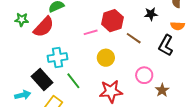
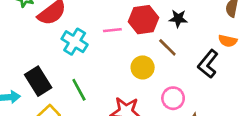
black star: (151, 14) -> (178, 19), moved
cyan cross: (57, 58) -> (75, 42), moved, turned 30
yellow circle: (106, 58) -> (143, 67), moved

